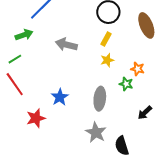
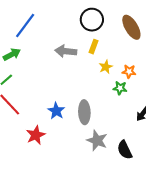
gray arrow: (66, 45) -> (66, 51), moved
yellow star: (107, 60) -> (106, 67), moved
gray ellipse: (100, 99) -> (84, 112), moved

